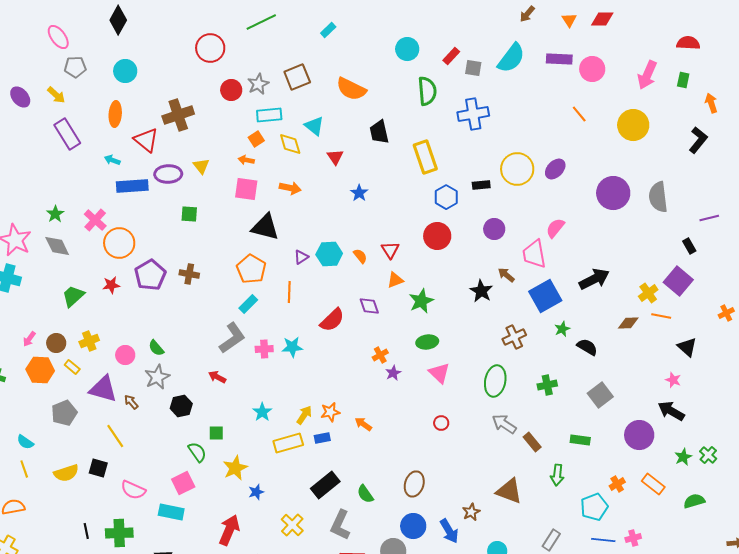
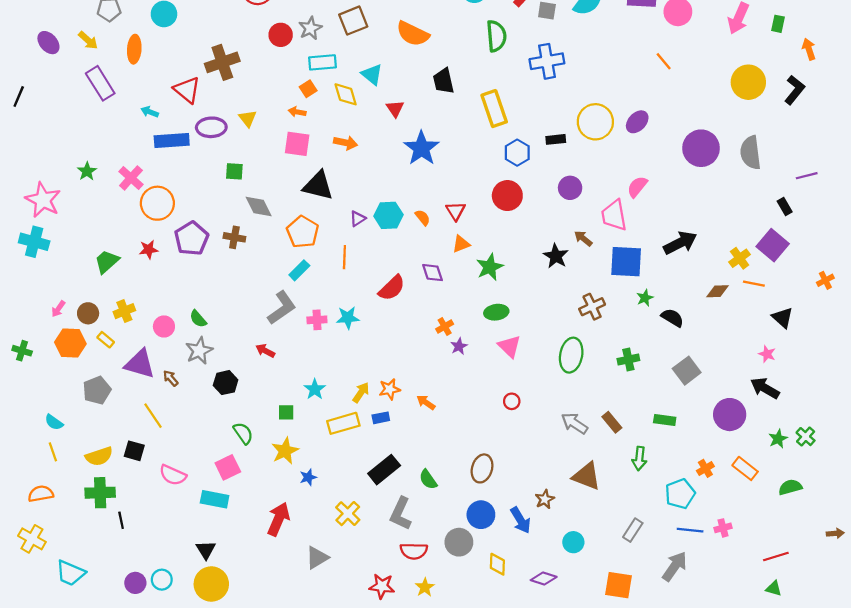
orange ellipse: (115, 114) -> (134, 49), moved
yellow circle: (633, 125) -> (748, 82), moved
blue star: (359, 193) -> (421, 148), size x1.8
gray diamond: (57, 246) -> (259, 207), moved
blue square: (545, 296) -> (626, 262), turned 32
gray arrow: (504, 424) -> (574, 423), moved
green square: (216, 433) -> (286, 412), moved
green cross: (119, 533) -> (100, 493), moved

